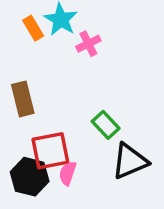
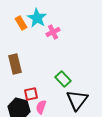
red square: (50, 151) -> (31, 94), size x0.6
black triangle: (130, 161) -> (77, 100), turned -30

